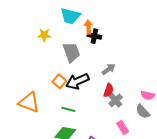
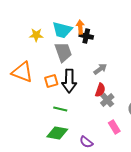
cyan trapezoid: (70, 16) -> (62, 30), moved
orange square: (59, 81) -> (51, 81), turned 32
black arrow: (77, 81) -> (69, 81), turned -65
orange triangle: (29, 102) -> (22, 72), moved

